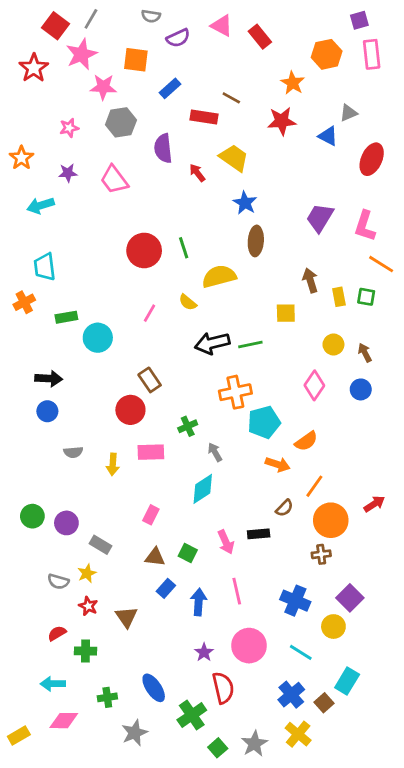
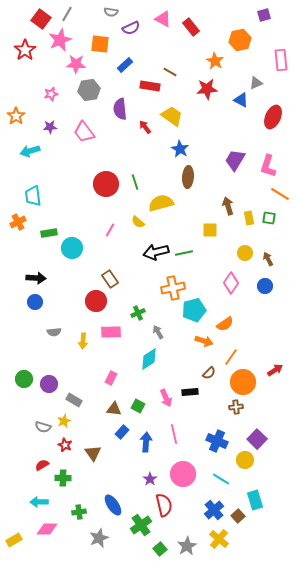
pink rectangle: (372, 54) -> (281, 60), moved
cyan rectangle: (347, 681) -> (255, 500), turned -48

